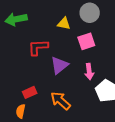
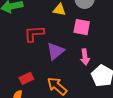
pink square: (86, 41) -> (82, 27), turned 30

